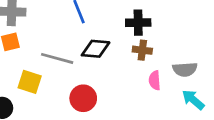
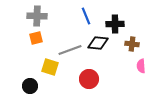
black cross: (138, 23) -> (115, 24), moved
gray line: (57, 58) -> (70, 50), turned -35

